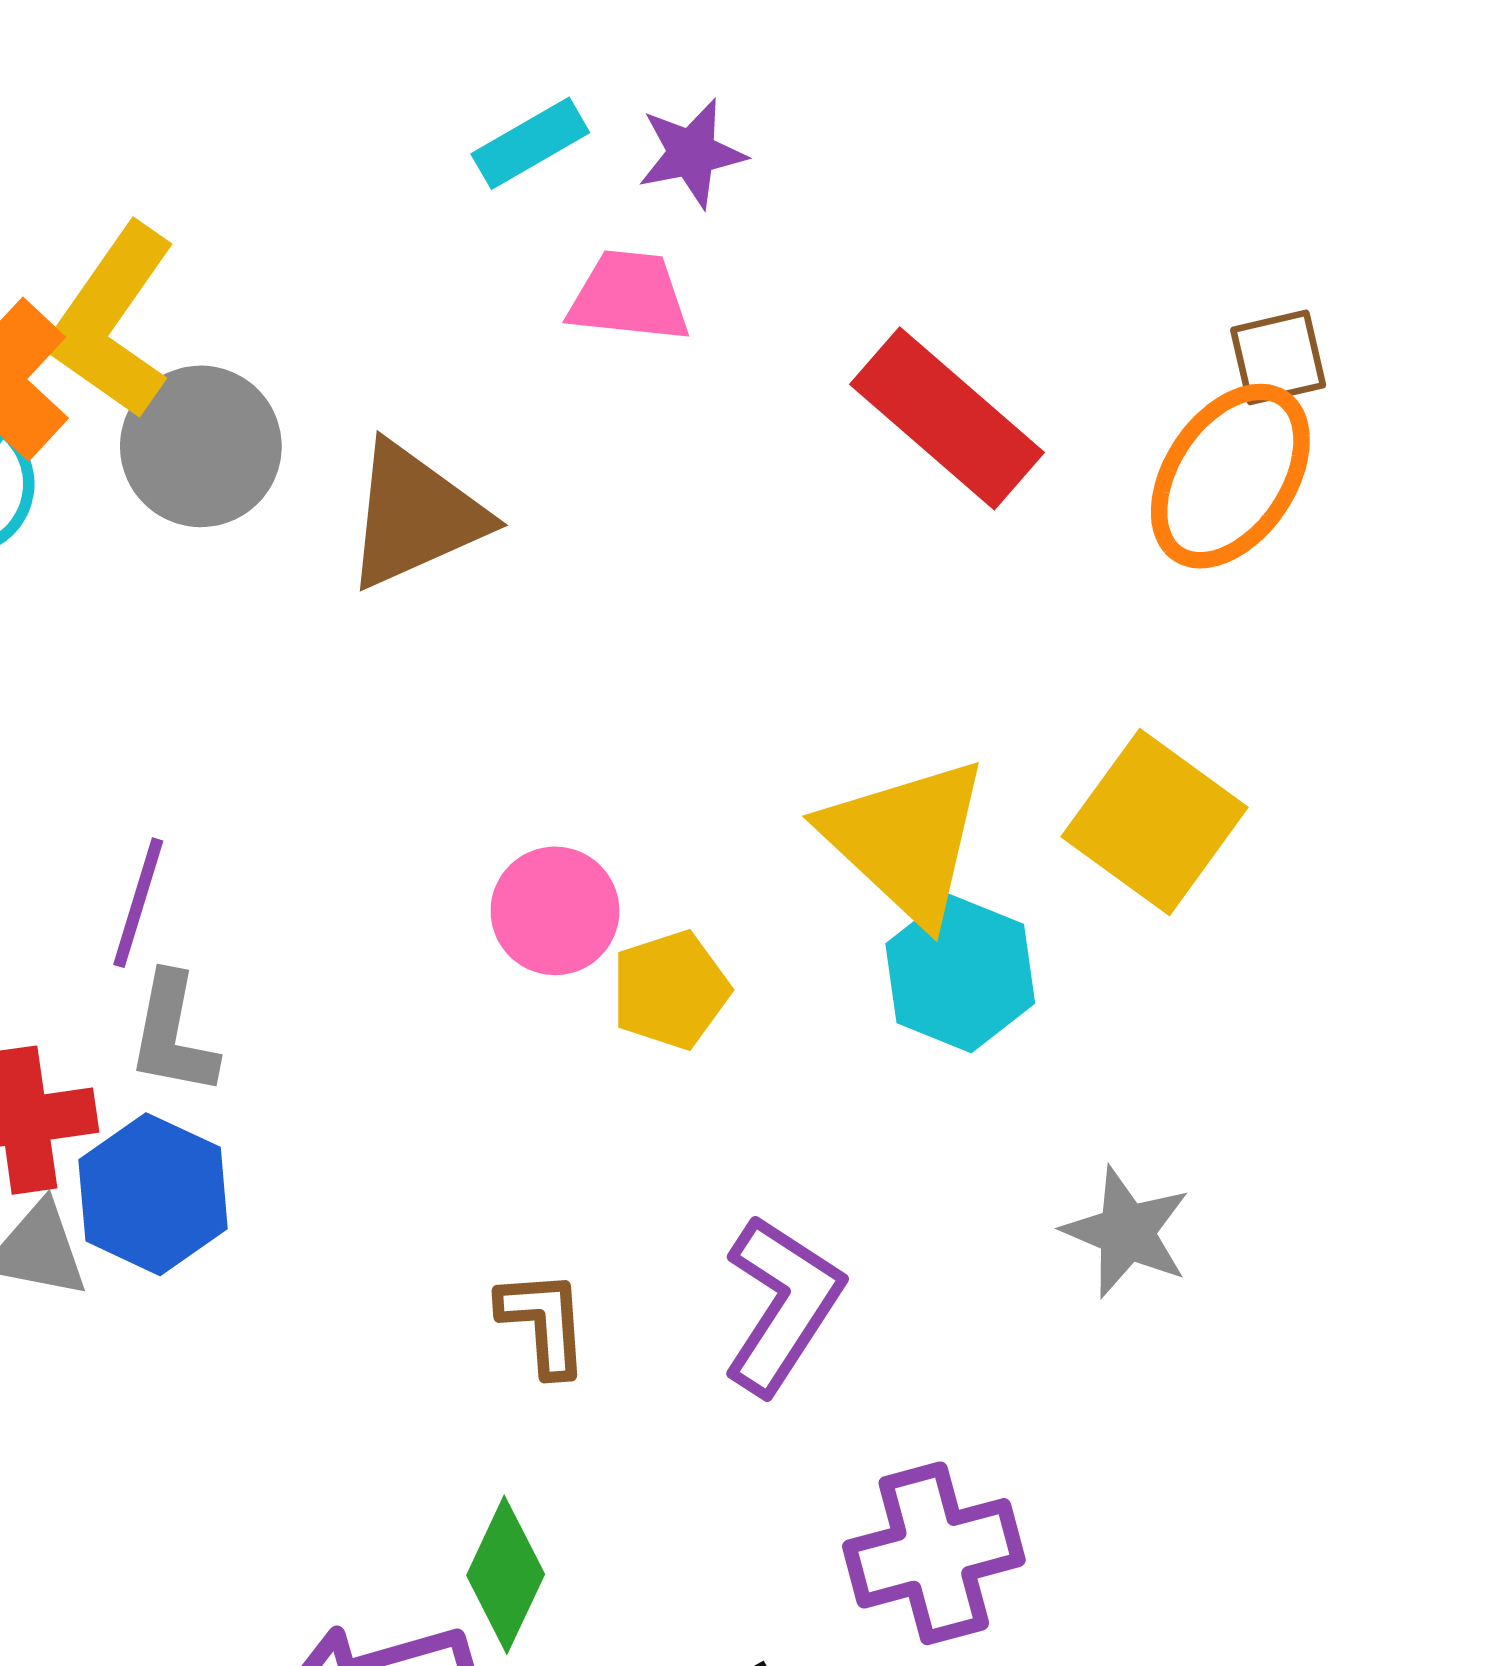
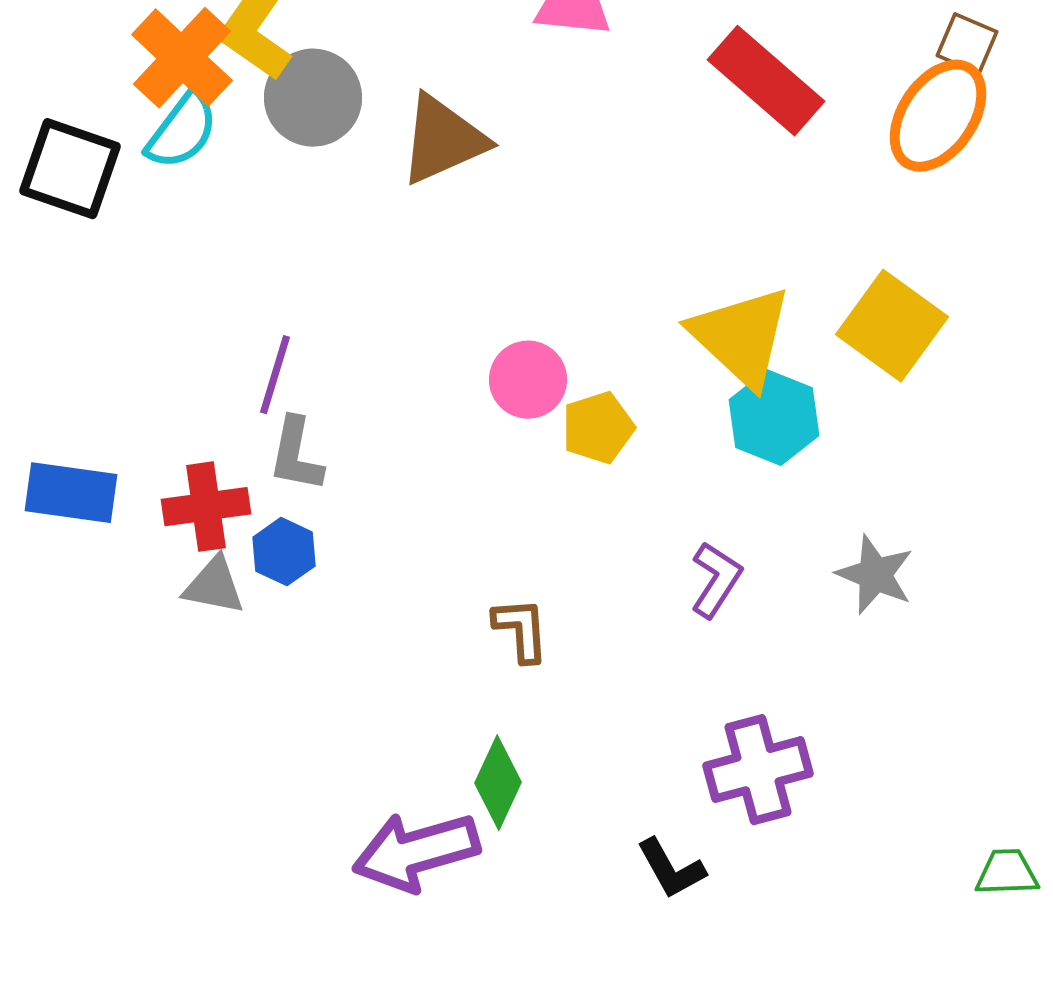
brown square: (1278, 357) -> (967, 44), turned 36
blue hexagon: (153, 1194) -> (284, 552), size x0.7
purple L-shape: (782, 1305) -> (716, 580), moved, size x0.7

